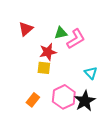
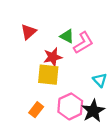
green triangle: (61, 33) -> (67, 36), turned 40
yellow square: (44, 68) -> (48, 75), size x1.5

